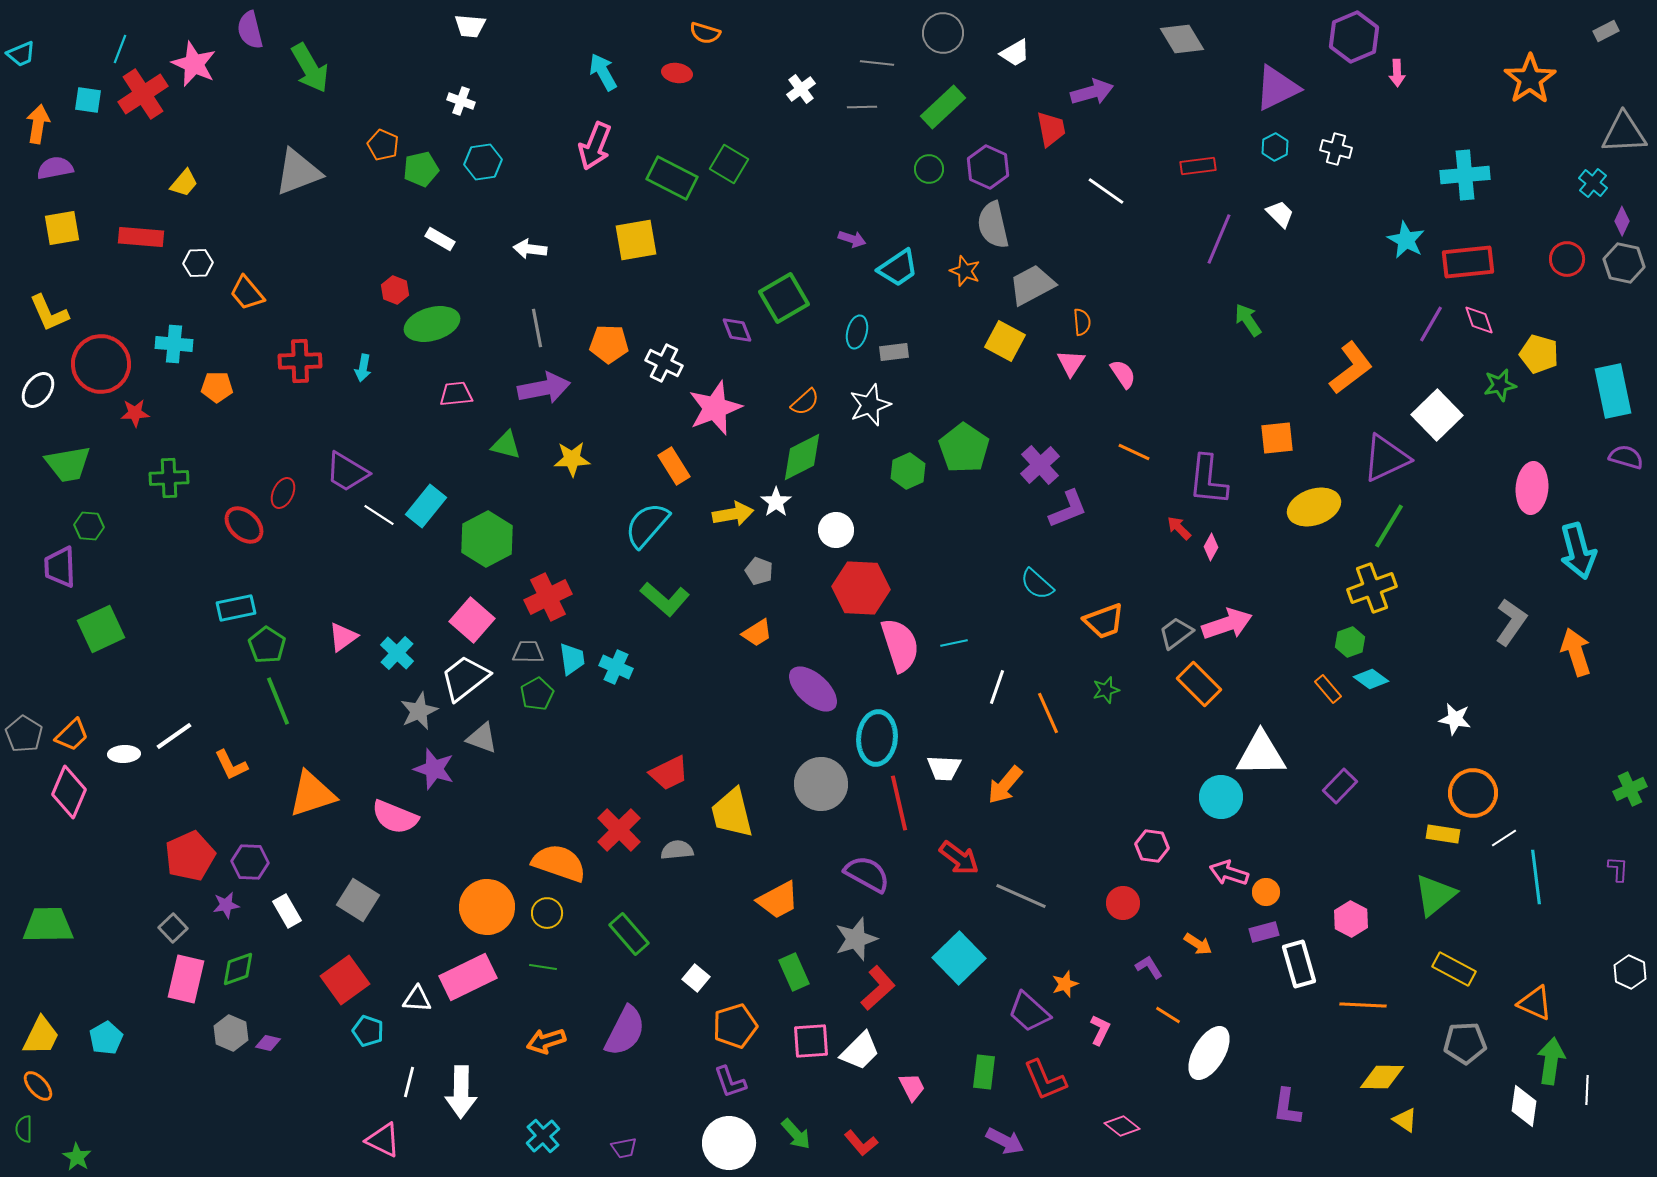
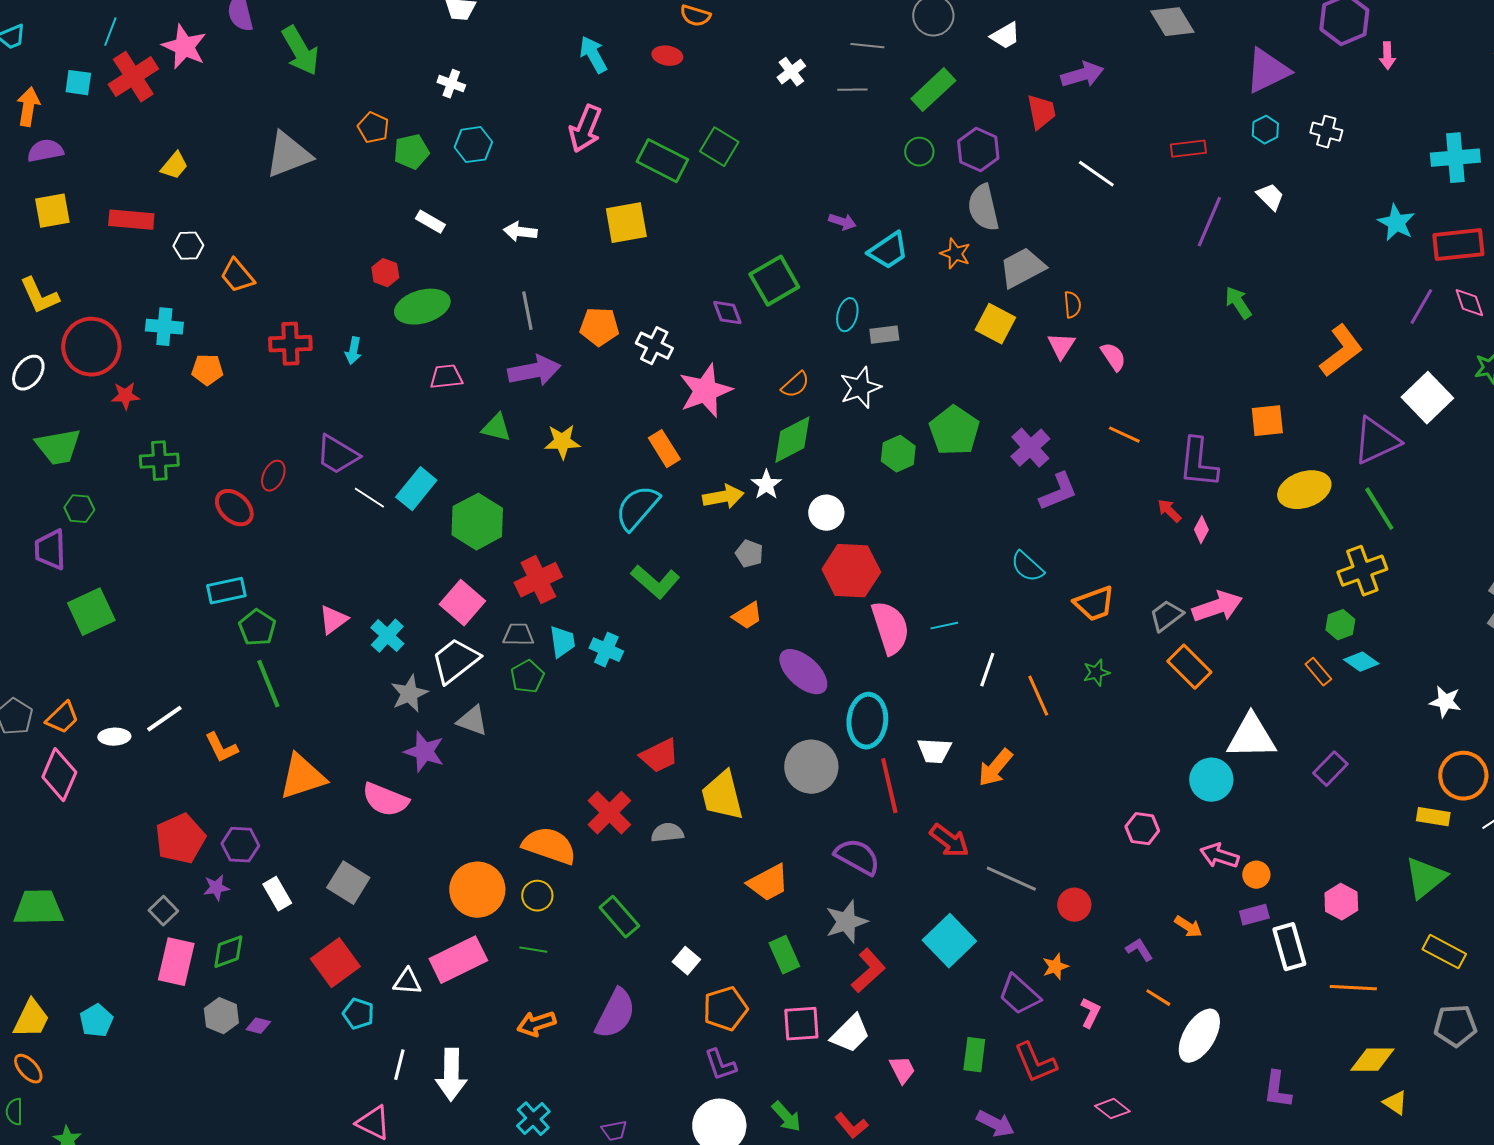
green line: (1389, 526) -> (1379, 509), turned -63
red circle: (1123, 903) -> (1074, 905), moved

